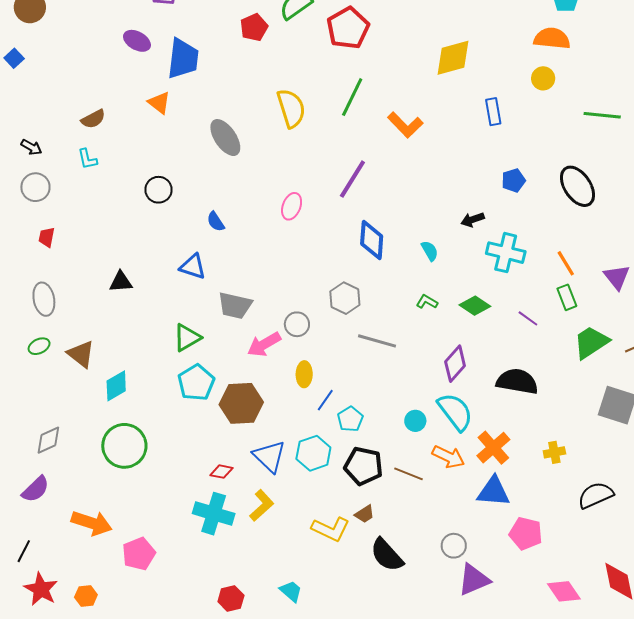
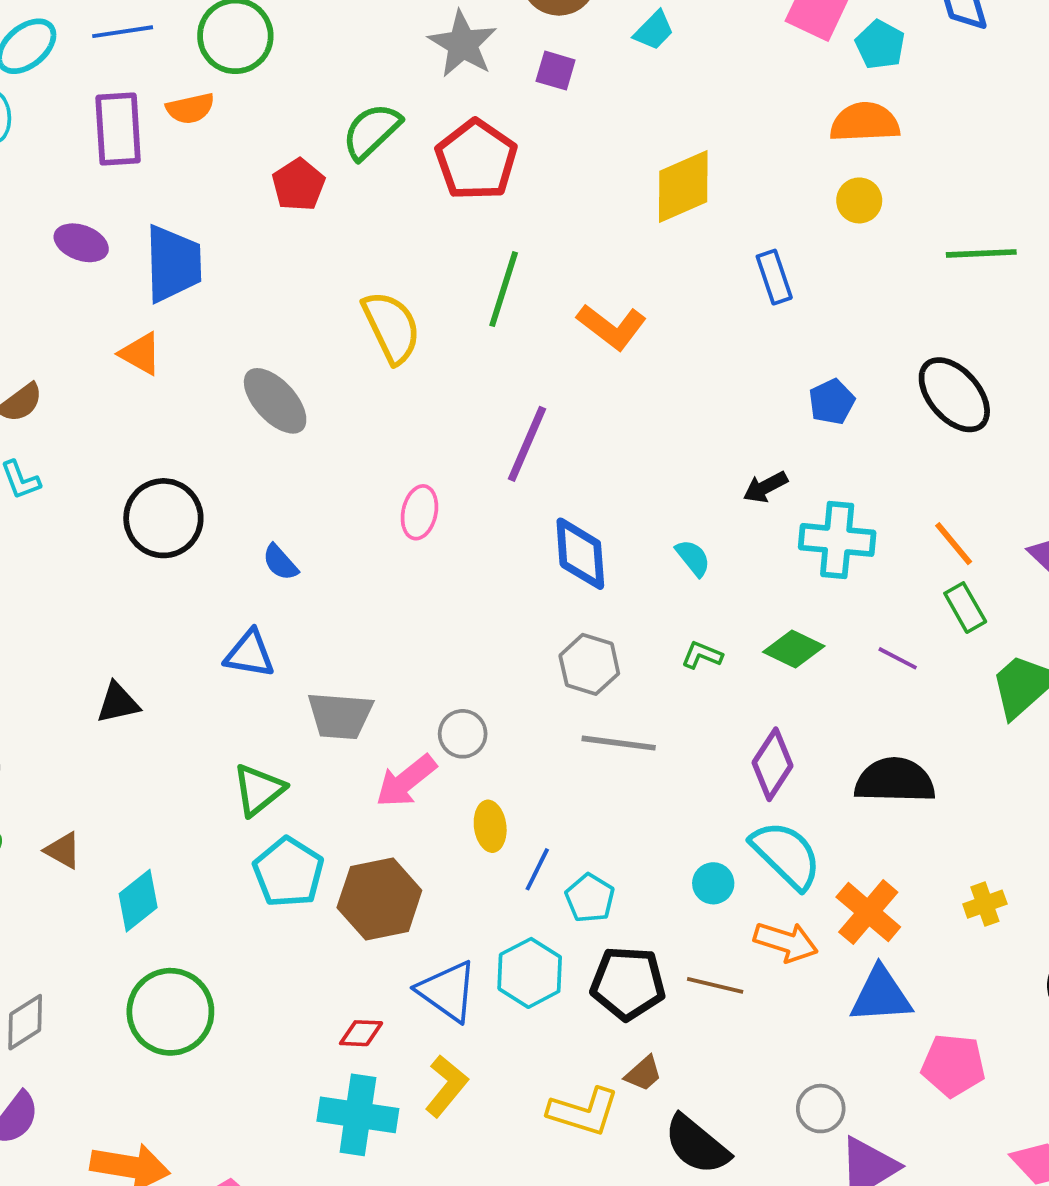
black circle: (159, 190) -> (163, 518), size x1.5
gray hexagon: (345, 298) -> (589, 664), moved
brown triangle: (81, 354) -> (63, 850), size x0.7

